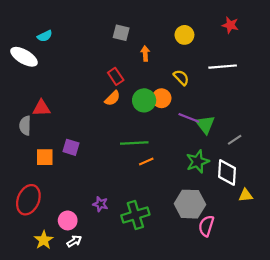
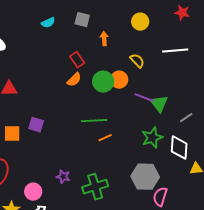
cyan semicircle: (45, 36) -> (48, 23), moved

